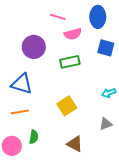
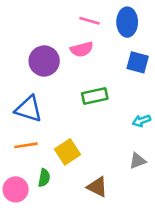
pink line: (58, 17) -> (90, 21), moved
pink semicircle: (73, 34) -> (82, 49), moved
green rectangle: (70, 62) -> (95, 96), moved
yellow square: (67, 106) -> (67, 152), moved

